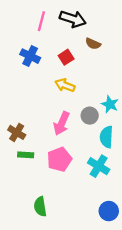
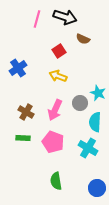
blue cross: (30, 56) -> (18, 68), moved, turned 30
brown cross: (17, 132) -> (26, 112), moved
pink pentagon: (59, 159) -> (53, 142), turned -30
green semicircle: (40, 207) -> (56, 181), moved

